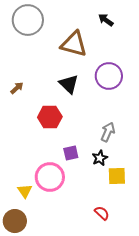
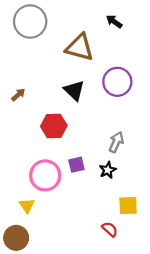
yellow square: (117, 176) -> (128, 206), moved
pink circle: (50, 177) -> (45, 175), moved

